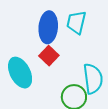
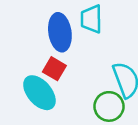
red square: (49, 56) -> (54, 69), moved

